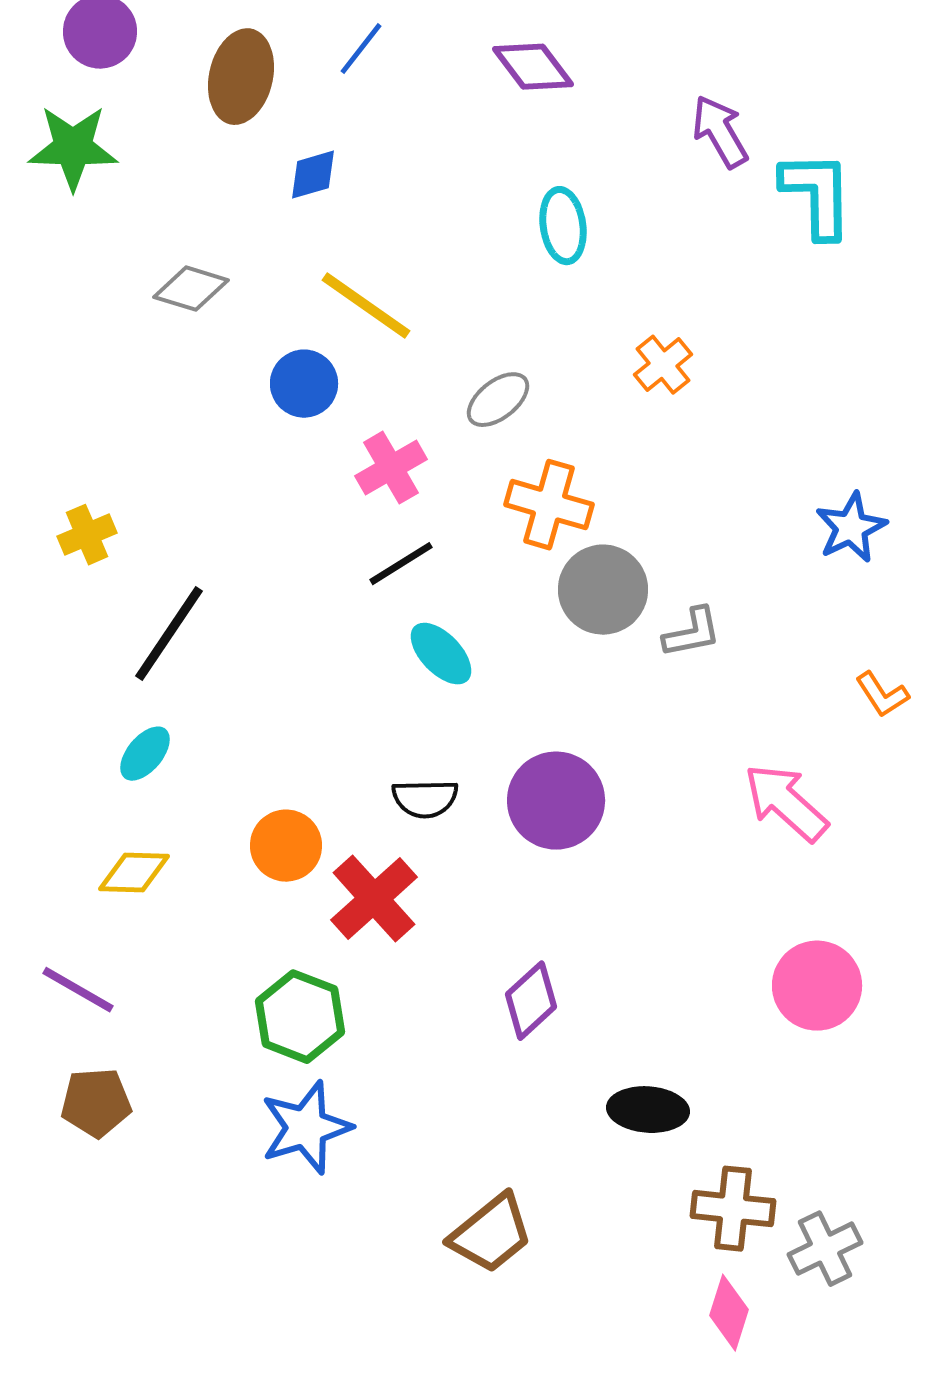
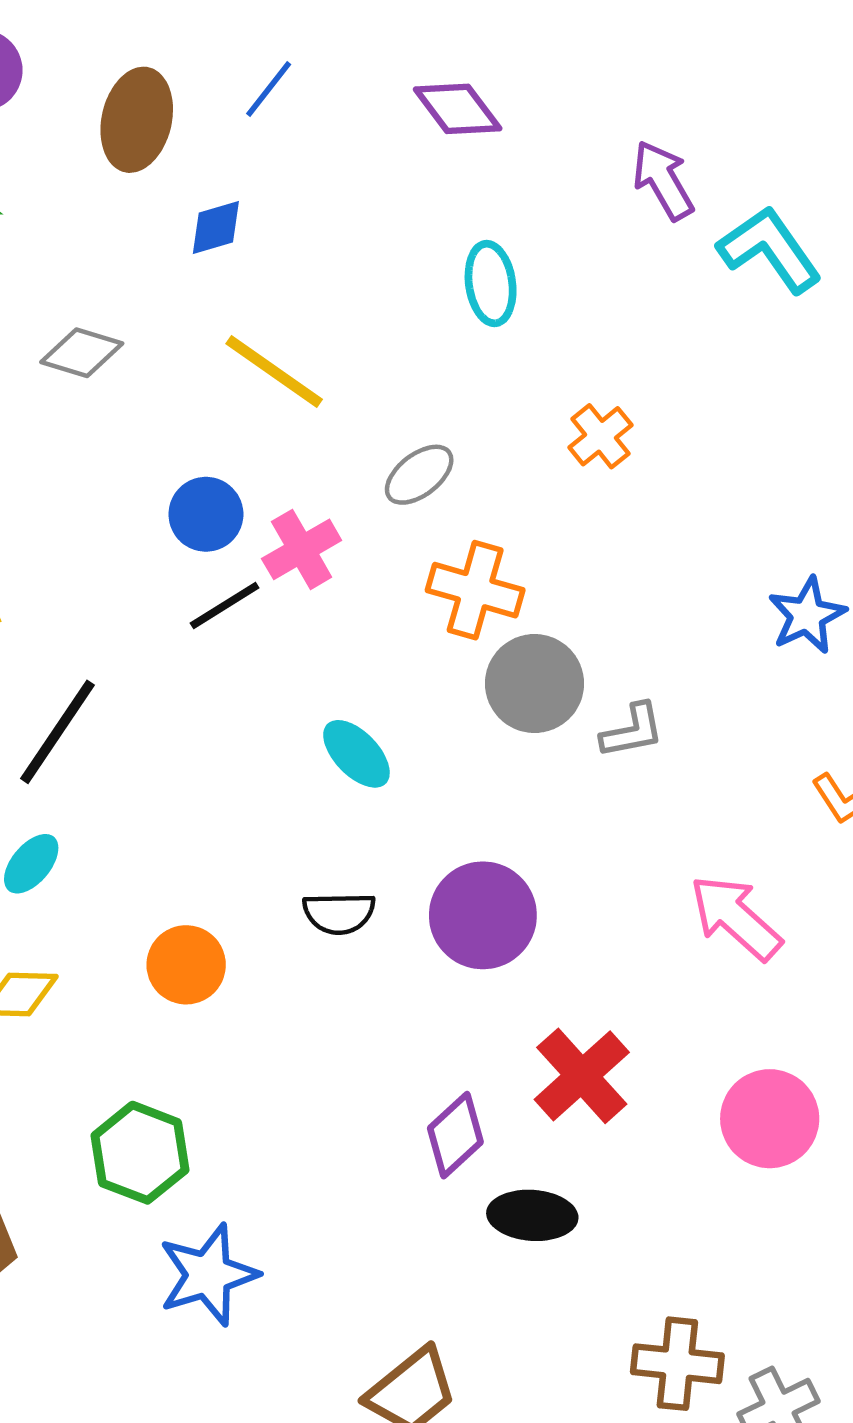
cyan L-shape: (817, 195) -> (770, 249), turned -34
blue circle: (304, 384) -> (206, 514), moved
black line: (401, 564) -> (225, 605), moved
red cross: (374, 899) -> (582, 1076), moved
green hexagon: (300, 1017) -> (140, 1153), moved
black ellipse: (648, 1110) -> (532, 1215), moved

